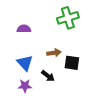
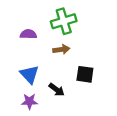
green cross: (68, 18) -> (64, 21), moved
brown arrow: (54, 53) -> (61, 50), moved

